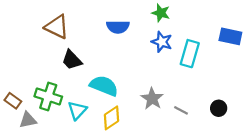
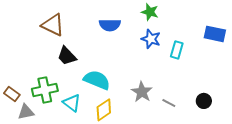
cyan rectangle: (190, 54) -> (177, 50), size x0.7
green cross: (48, 96) -> (45, 90), turned -30
cyan triangle: (77, 110) -> (72, 103), turned -36

